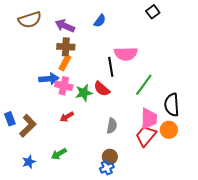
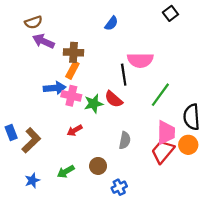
brown semicircle: (30, 20) -> (33, 22), size x0.7
purple arrow: (65, 26) -> (43, 41), moved
brown circle: (110, 157) -> (98, 166), moved

